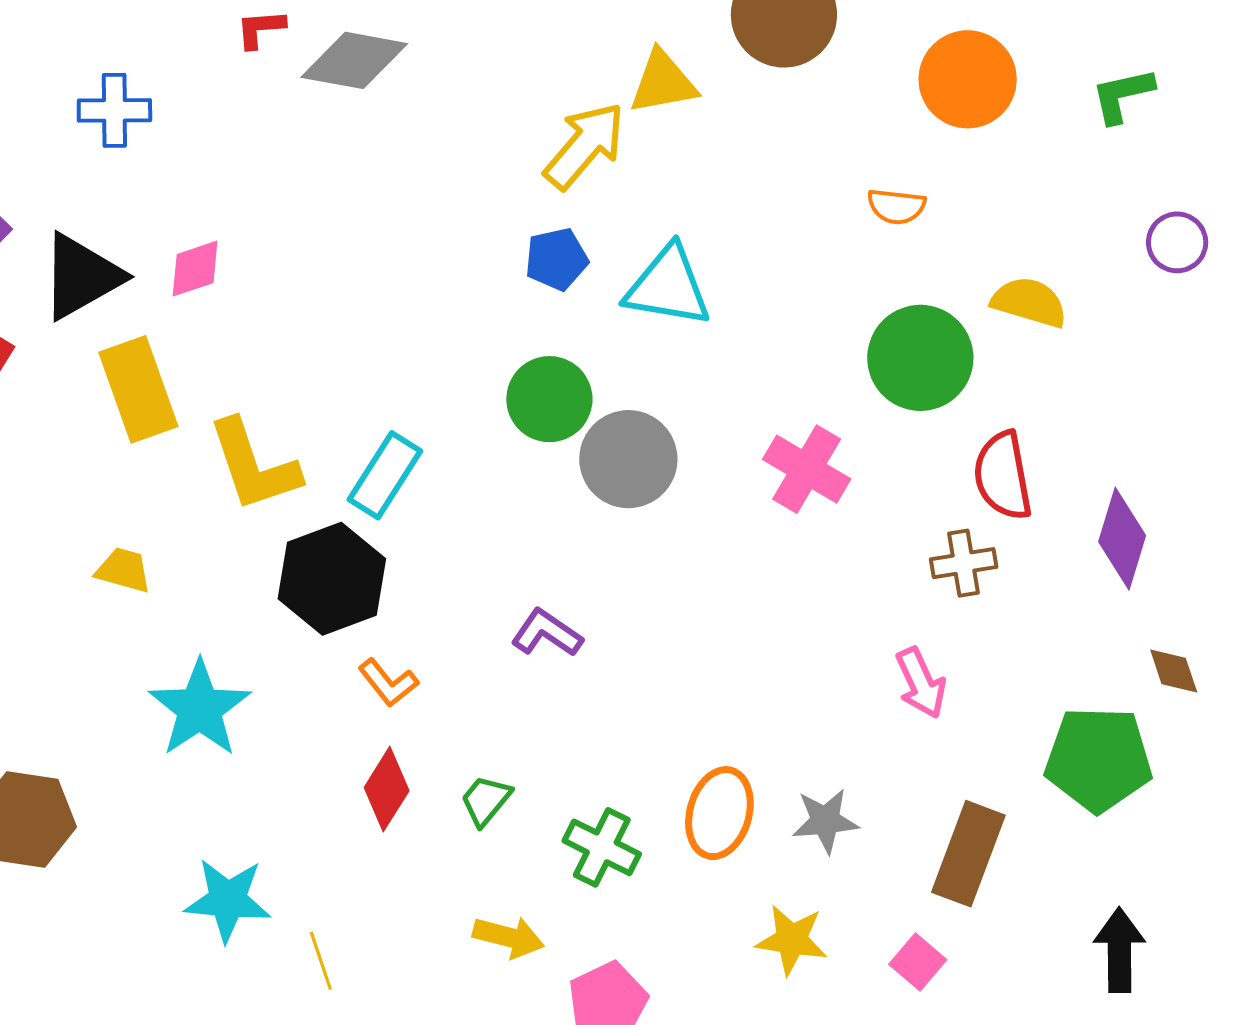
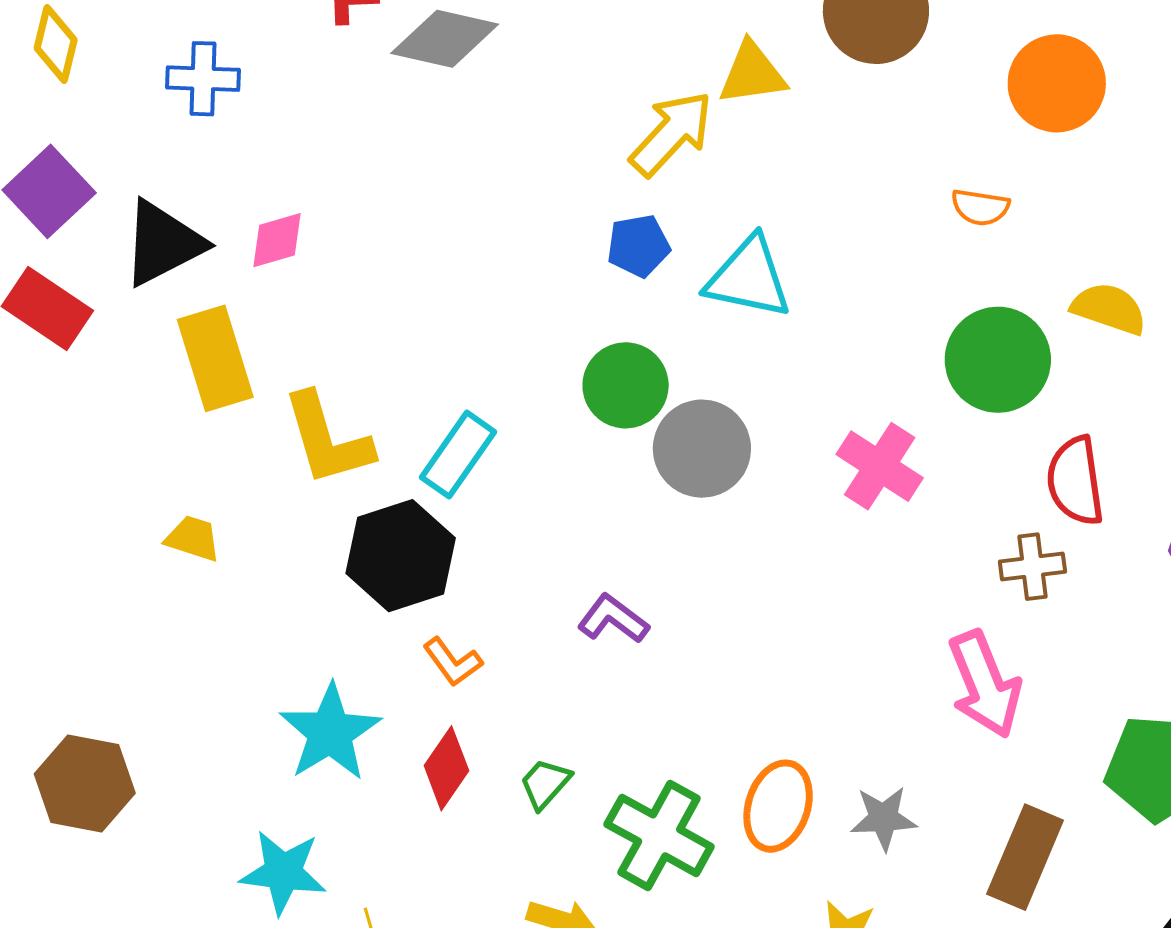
pink arrow: (921, 683) -> (985, 684), size x1.5
cyan star: (200, 709) -> (330, 732), moved
green cross: (602, 847) -> (659, 835), size x1.4

